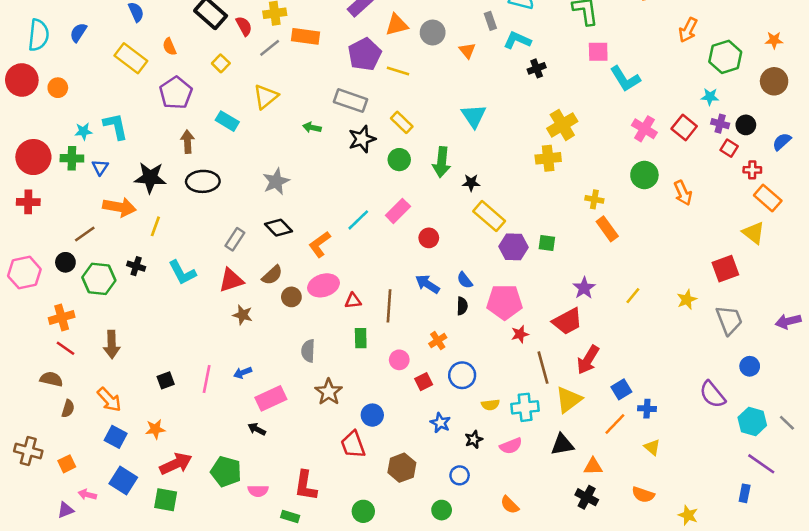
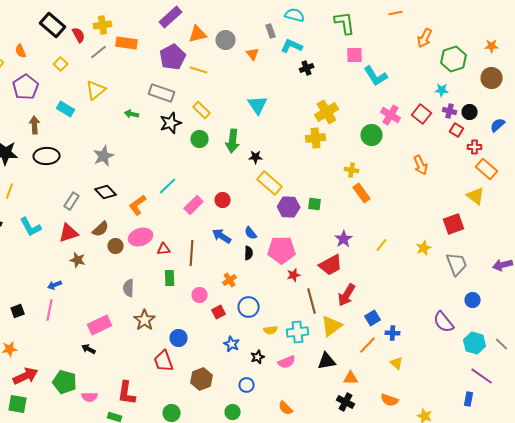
green circle: (644, 175) -> (372, 135), moved
pink rectangle: (398, 211) -> (194, 205), moved
blue arrow: (243, 373) -> (55, 285), moved

